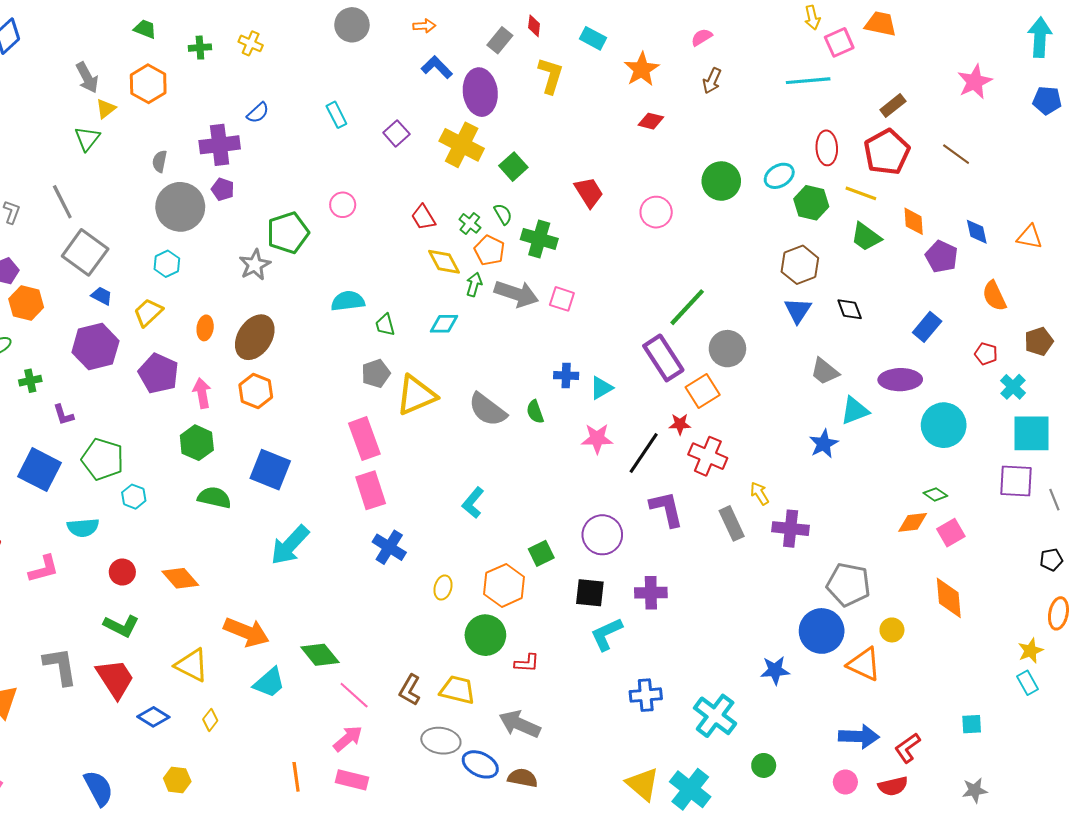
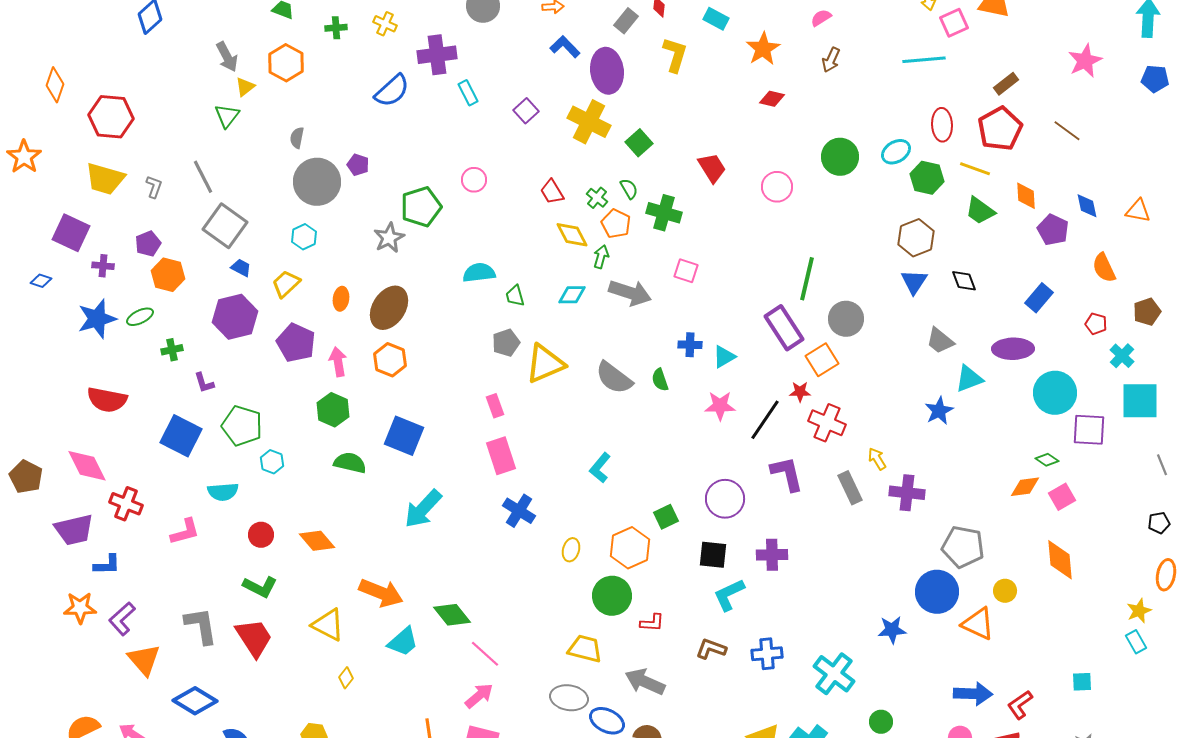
blue semicircle: (258, 113) -> (392, 91), size x1.6
purple cross: (220, 145) -> (437, 55), moved
gray arrow: (516, 294) -> (630, 293), moved
green line: (687, 307) -> (807, 279), turned -30
pink rectangle: (364, 439) -> (495, 406), size x0.6
purple square: (1016, 481) -> (1089, 430), moved
brown L-shape: (410, 690) -> (711, 649), moved, turned 80
blue diamond: (153, 717) -> (195, 701), moved, size x1.4

